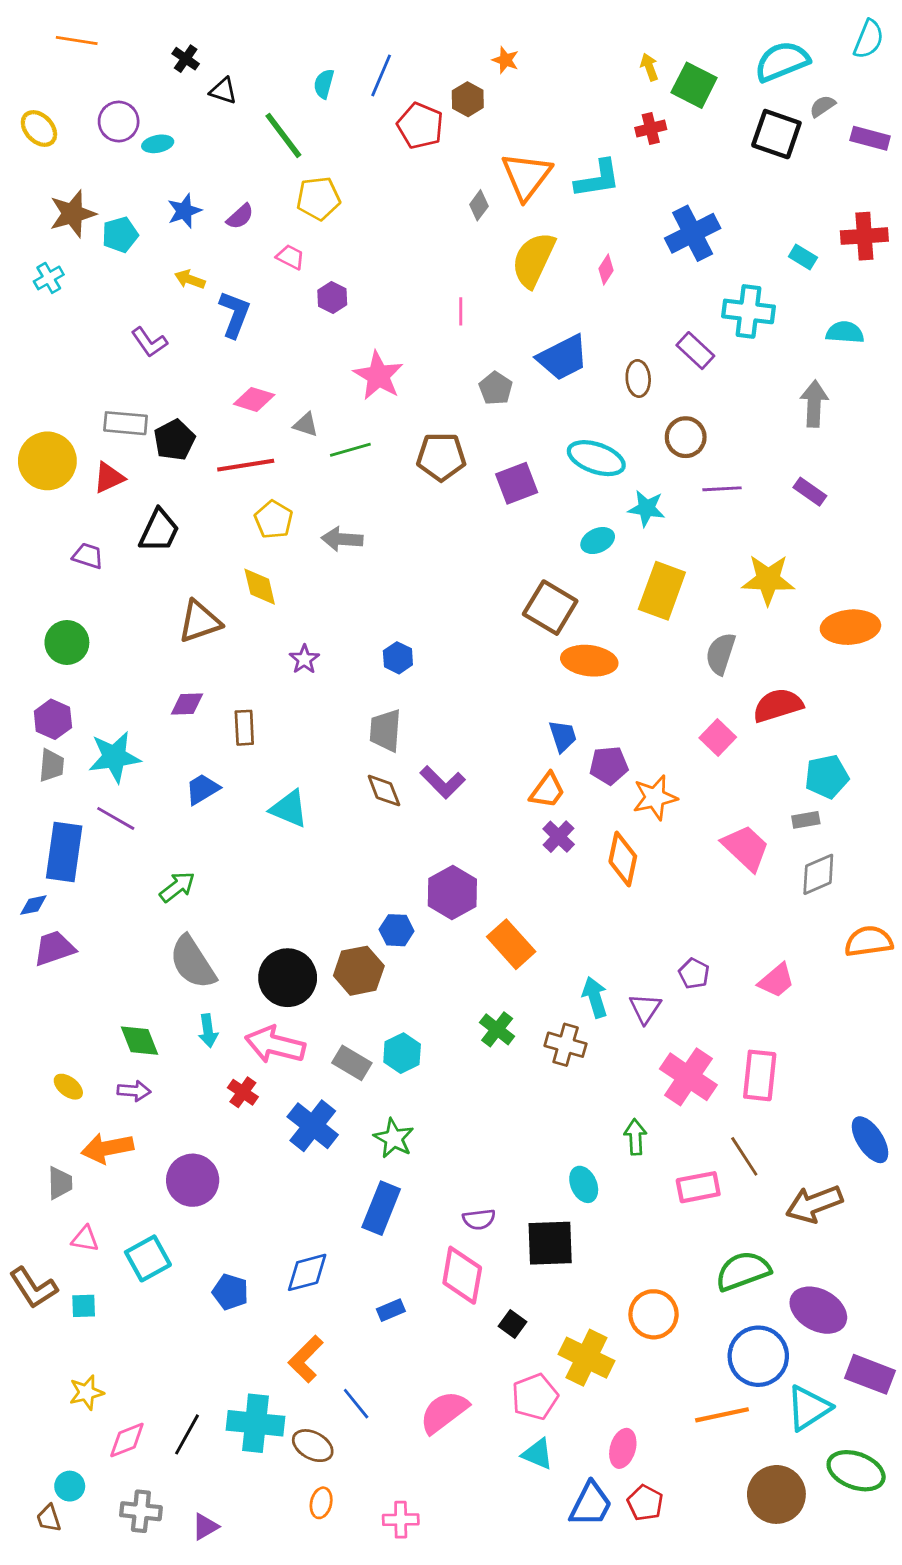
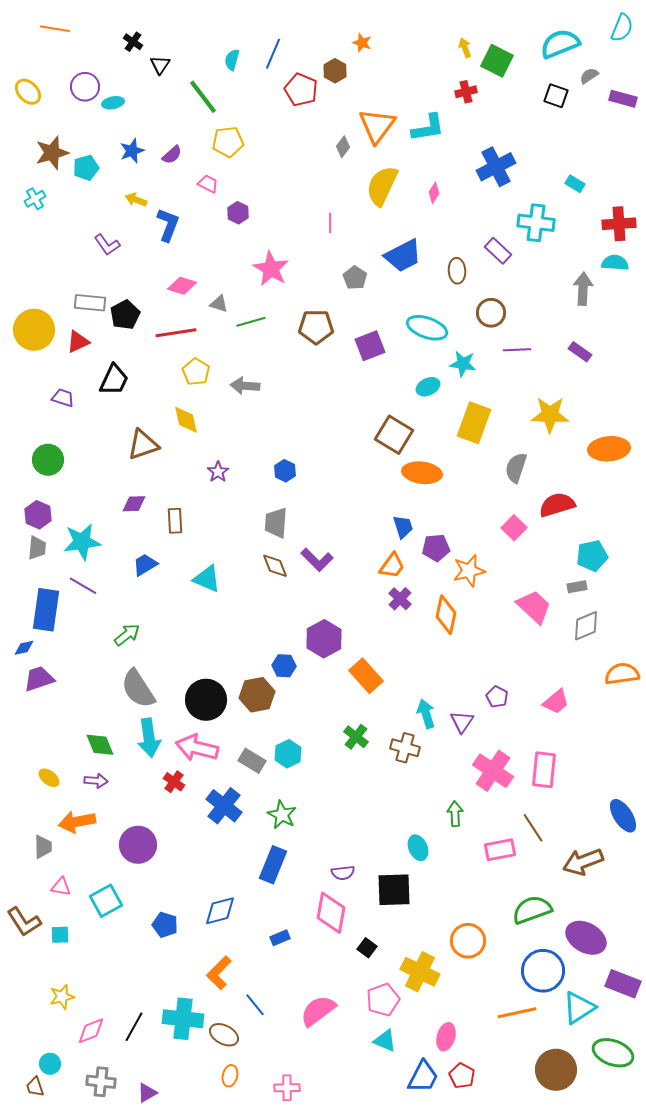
black triangle: (223, 91) -> (160, 65), turned 45
black square: (776, 134) -> (556, 96), size x0.7
red cross: (864, 236) -> (619, 224), moved
cyan semicircle: (845, 332) -> (615, 263), moved
cyan arrow: (208, 1031) -> (149, 738), size x1.6

